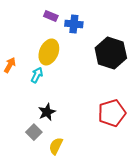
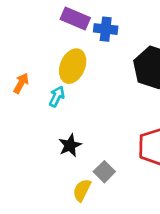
purple rectangle: (51, 16) -> (75, 19), size x1.5
gray square: (34, 132) -> (104, 172), moved

